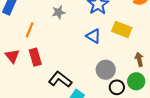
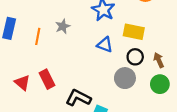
orange line: (30, 30) -> (38, 36), moved
black circle: (117, 87) -> (135, 57), moved

